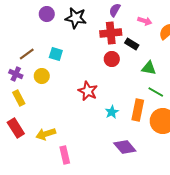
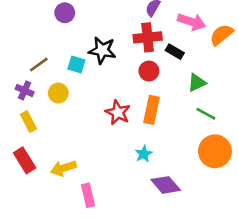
black star: (76, 18) -> (102, 50), moved
pink arrow: (145, 21) -> (192, 22), size x1.5
green triangle: (149, 68) -> (197, 83), turned -35
orange rectangle: (138, 110) -> (151, 110), moved
cyan star: (112, 112) -> (144, 154), moved

